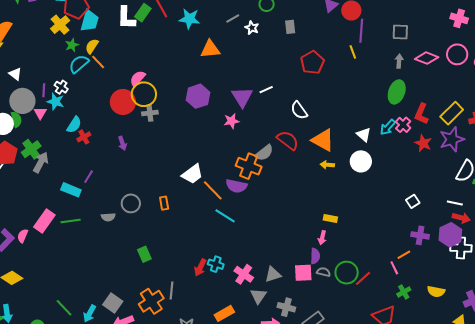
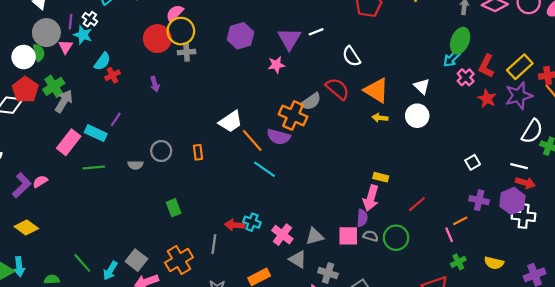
cyan arrow: (388, 127) -> (452, 58), moved
pink rectangle: (44, 221) -> (69, 142), moved
pink semicircle: (23, 236) -> (40, 181), turned 32
pink arrow: (322, 238) -> (371, 198), size x1.6
red arrow: (200, 267) -> (235, 225), turned 66
red line: (363, 278) -> (417, 204), moved
gray line: (172, 290) -> (214, 244), moved
gray triangle: (258, 296) -> (298, 259), turned -36

